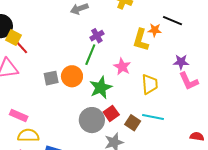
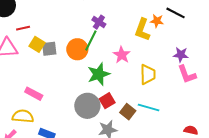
purple cross: (97, 36) -> (99, 22), turned -32
yellow square: (13, 38) -> (37, 44), moved
red line: (22, 48) -> (23, 28), turned -64
orange circle: (72, 76) -> (77, 49), moved
gray square: (51, 78) -> (49, 49), moved
pink rectangle: (19, 116) -> (34, 94), moved

